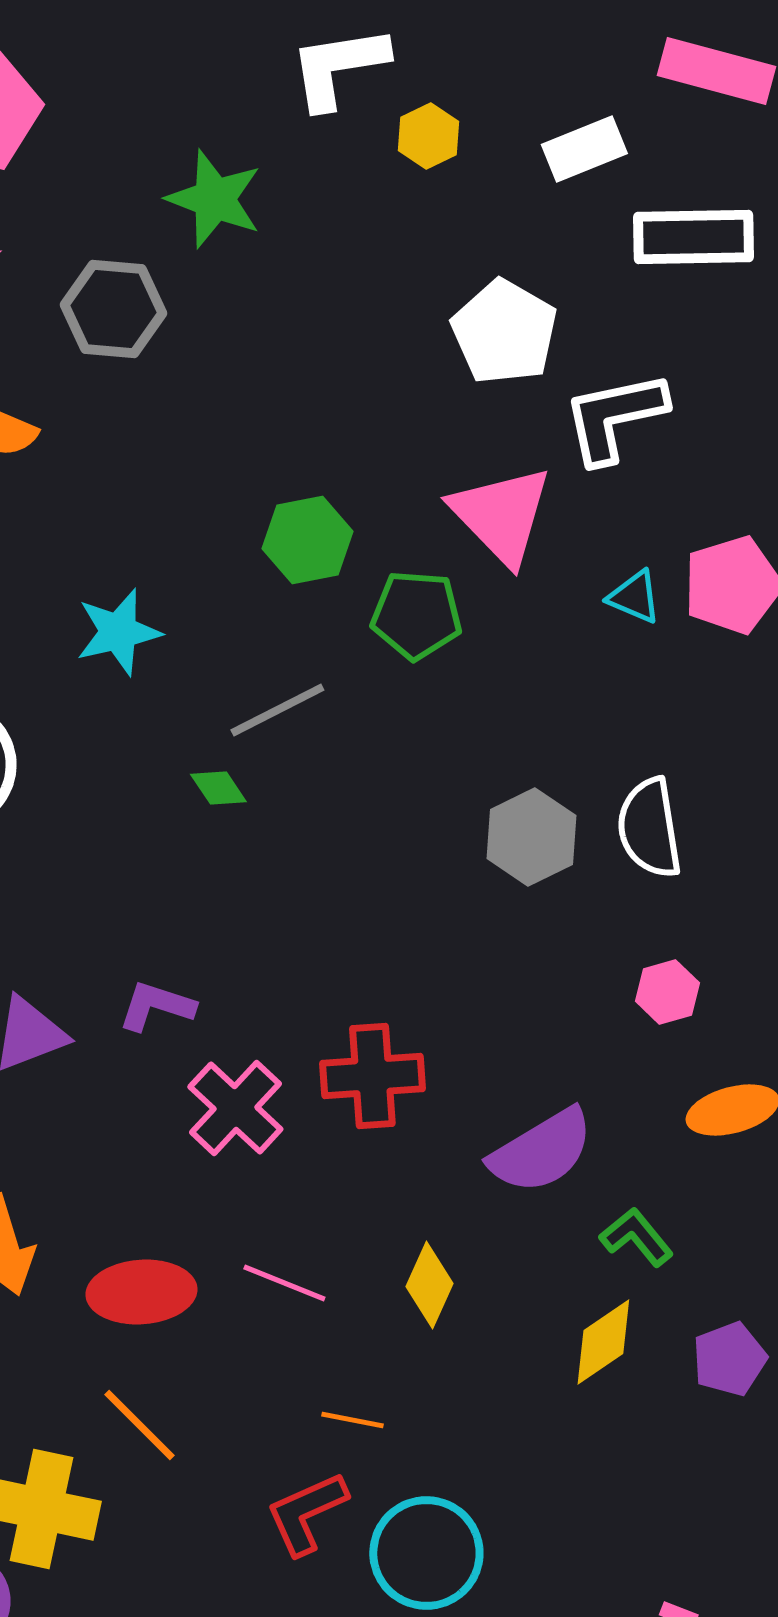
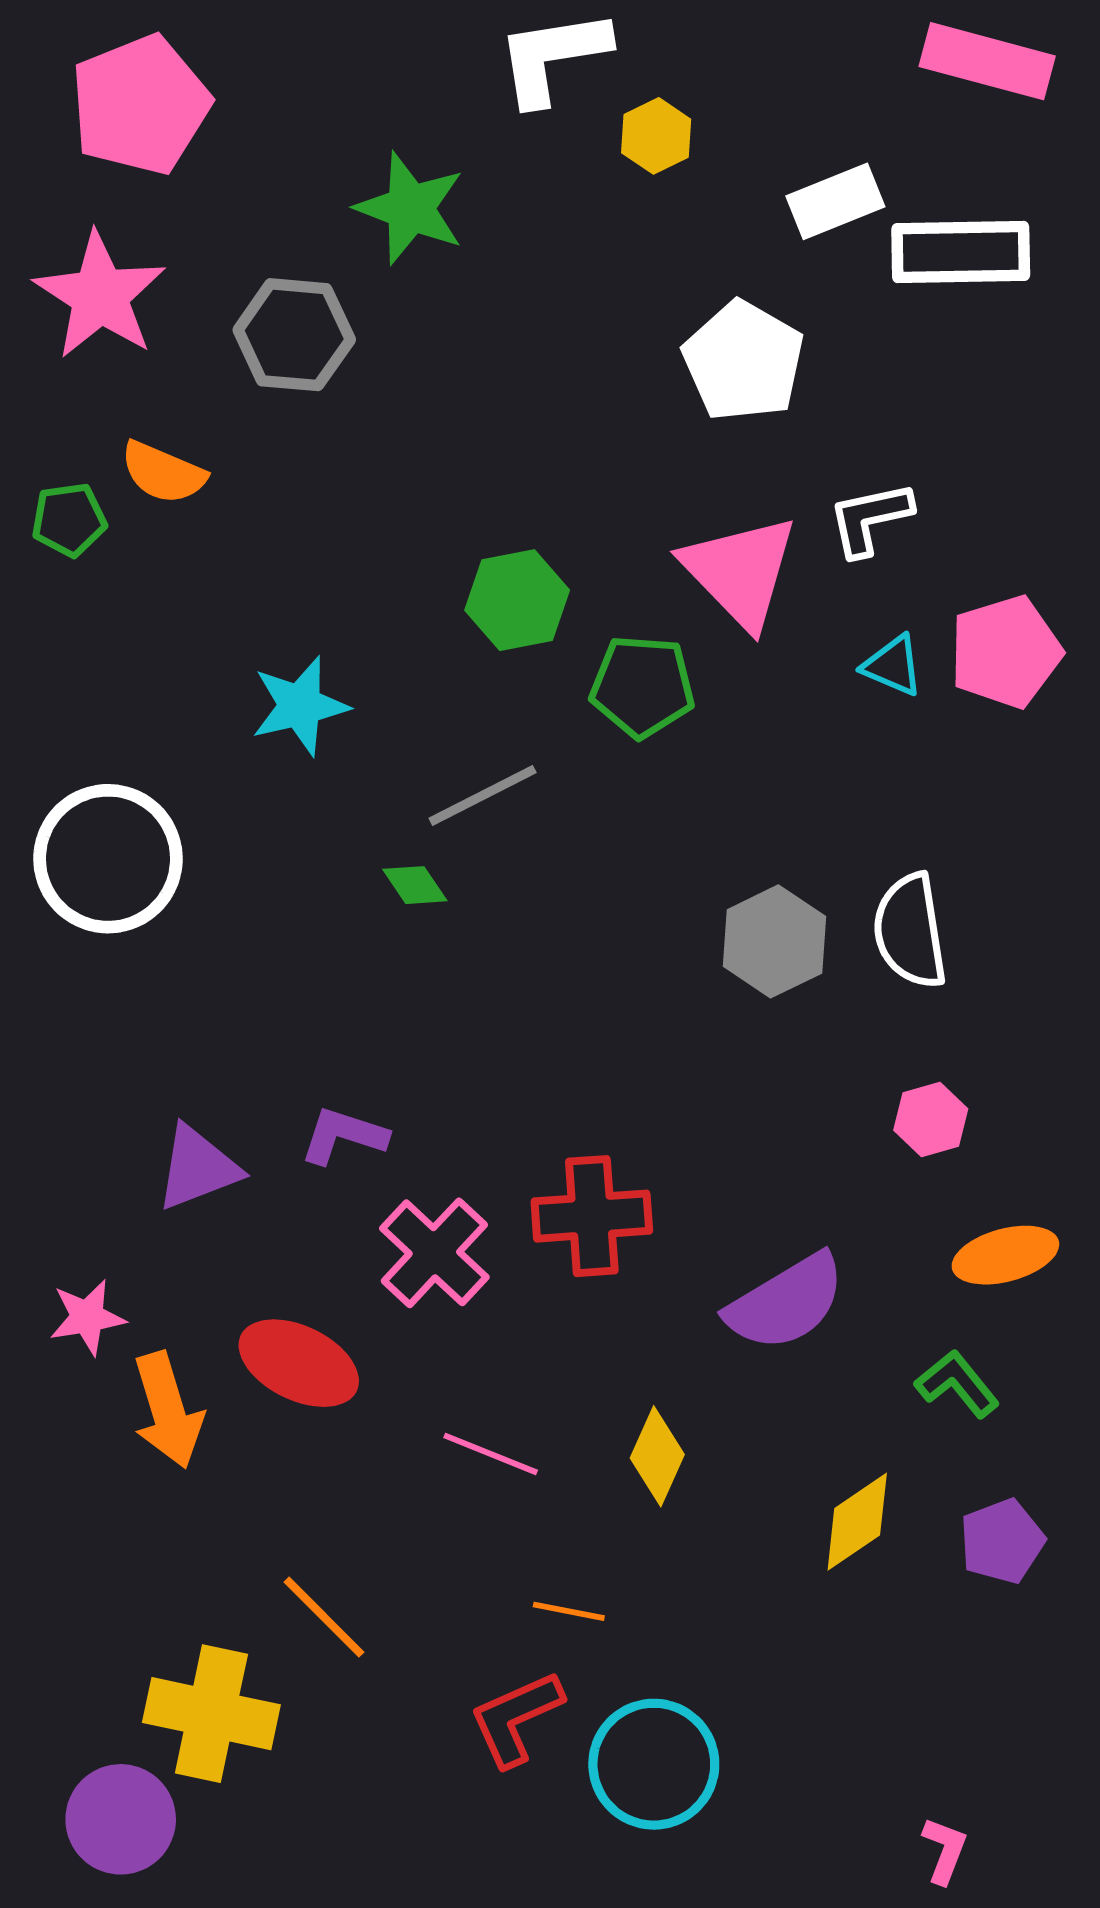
white rectangle: (584, 149) -> (835, 201), moved
white L-shape: (614, 417) -> (870, 519), moved, size x0.7
green L-shape: (636, 1237) -> (957, 1384), moved
red ellipse: (141, 1292) -> (299, 1363), moved, turned 30

